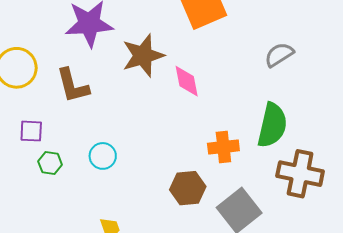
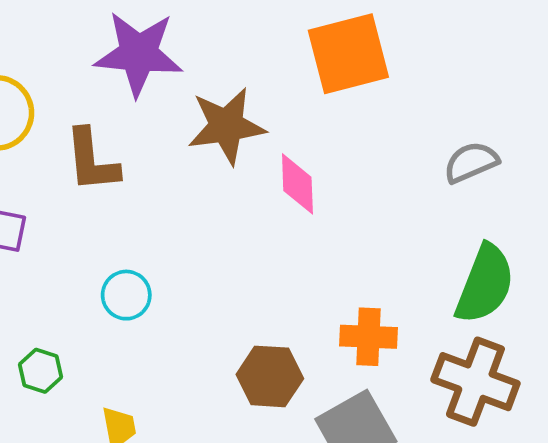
green semicircle: (272, 125) -> (485, 284), moved
orange cross: (223, 147) -> (369, 337), moved
green hexagon: (50, 163) -> (40, 371), moved

